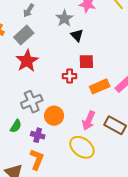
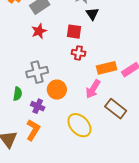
red star: (27, 61) -> (39, 31), size x0.7
red square: (86, 62) -> (74, 32), moved
pink arrow: (89, 121) -> (93, 89), moved
green semicircle: (16, 126) -> (17, 94), turned -32

